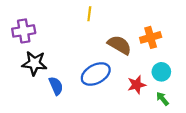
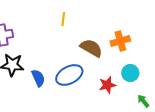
blue semicircle: (56, 86) -> (38, 78), moved
green arrow: (162, 99) -> (143, 101), moved

